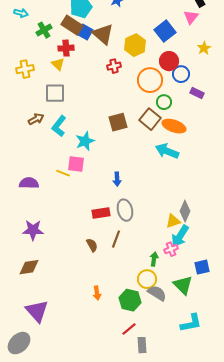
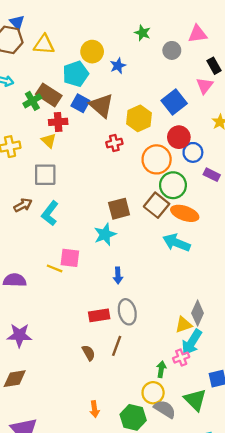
brown rectangle: (72, 25) -> (49, 95), moved
green circle: (164, 102) -> (173, 185), size x1.5
cyan star: (85, 141) -> (105, 234), moved

